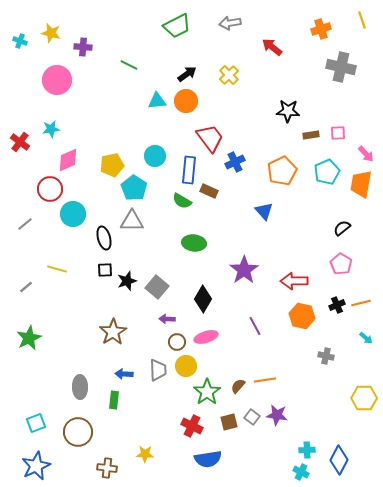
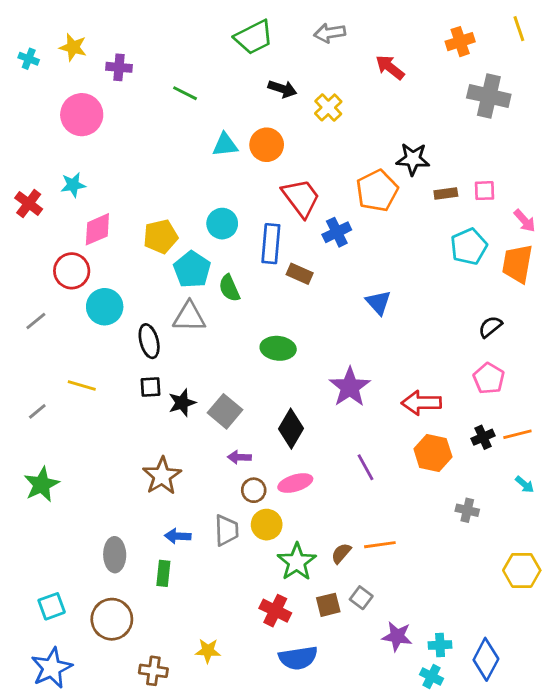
black arrow: (187, 74) -> (282, 89), moved, turned 54
orange pentagon: (282, 171) -> (377, 191), moved
green semicircle: (182, 201) -> (229, 288), moved, turned 36
purple star: (277, 415) -> (397, 636), moved

